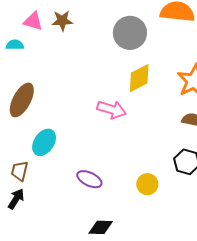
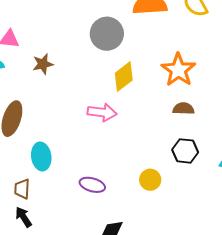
brown star: (62, 21) -> (43, 64), moved
cyan ellipse: (44, 142) -> (41, 156), turned -32
black arrow: (16, 199) -> (23, 217), turned -55

